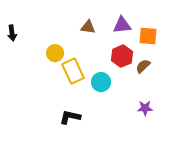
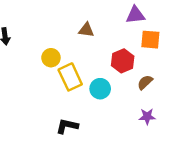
purple triangle: (122, 25) -> (135, 15), moved
brown semicircle: (143, 66) -> (145, 82), moved

